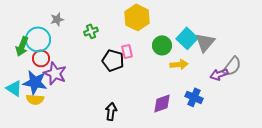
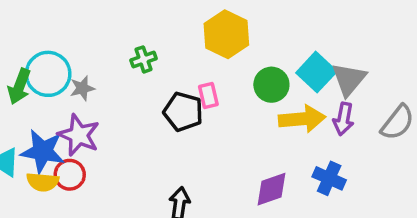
gray star: (57, 19) -> (82, 88), moved
red circle: (41, 58) -> (70, 175), moved
yellow arrow: (179, 64) -> (302, 119), size x1.4
purple arrow: (219, 74) -> (343, 119), moved, turned -60

